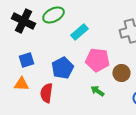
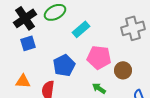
black cross: (23, 21) -> (25, 18), turned 30
blue square: (26, 60) -> (28, 43), moved

